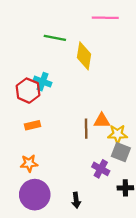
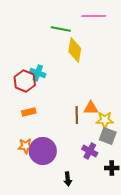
green line: (55, 38) -> (61, 29), moved
purple circle: (35, 195) -> (43, 151), moved

